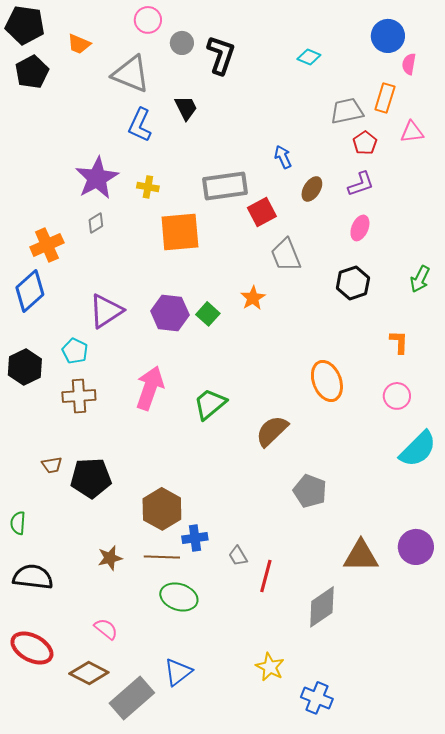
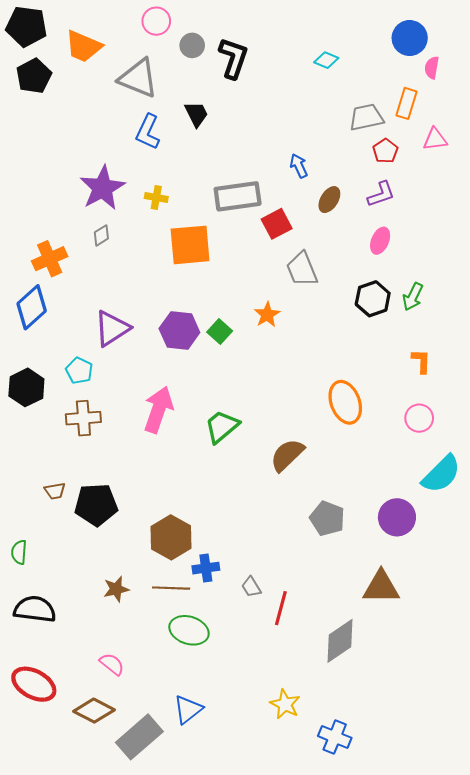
orange trapezoid: (79, 44) -> (83, 46), size x1.5
green arrow: (420, 279) -> (413, 297), moved
purple circle: (416, 547) -> (397, 517), moved

